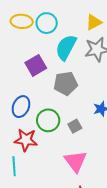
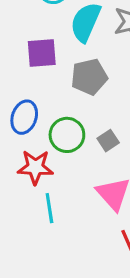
purple square: (36, 65) -> (42, 53), turned 30
cyan line: (14, 166) -> (49, 208), moved

